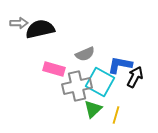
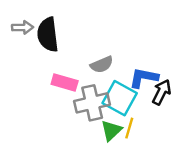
black semicircle: (40, 29) -> (48, 35), turned -84
yellow line: (116, 115) -> (129, 128), moved

